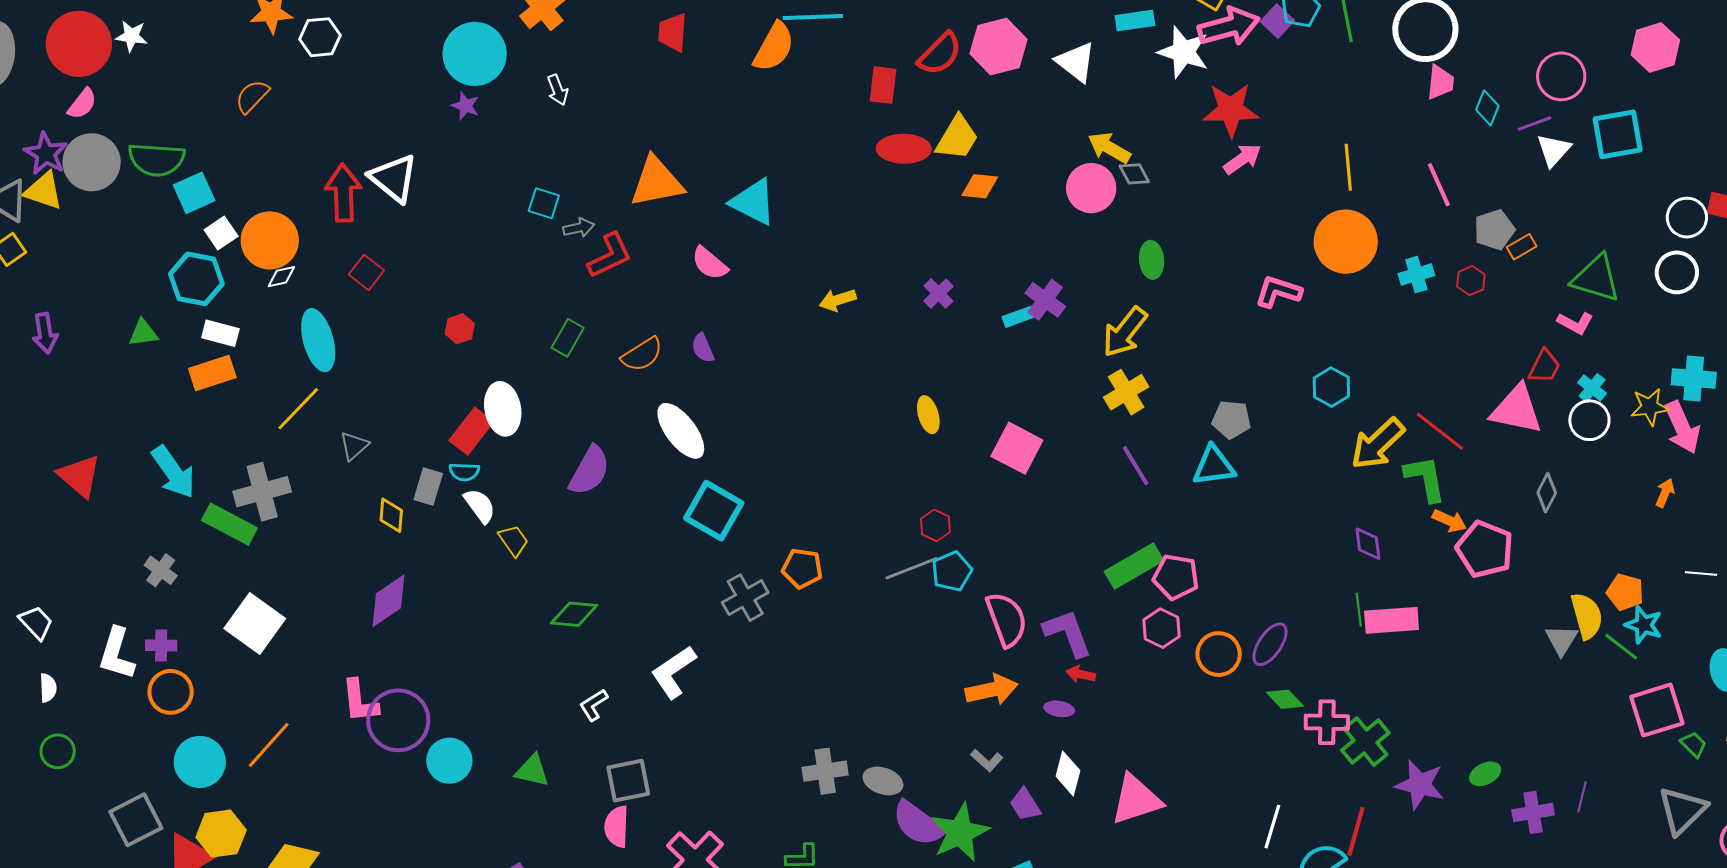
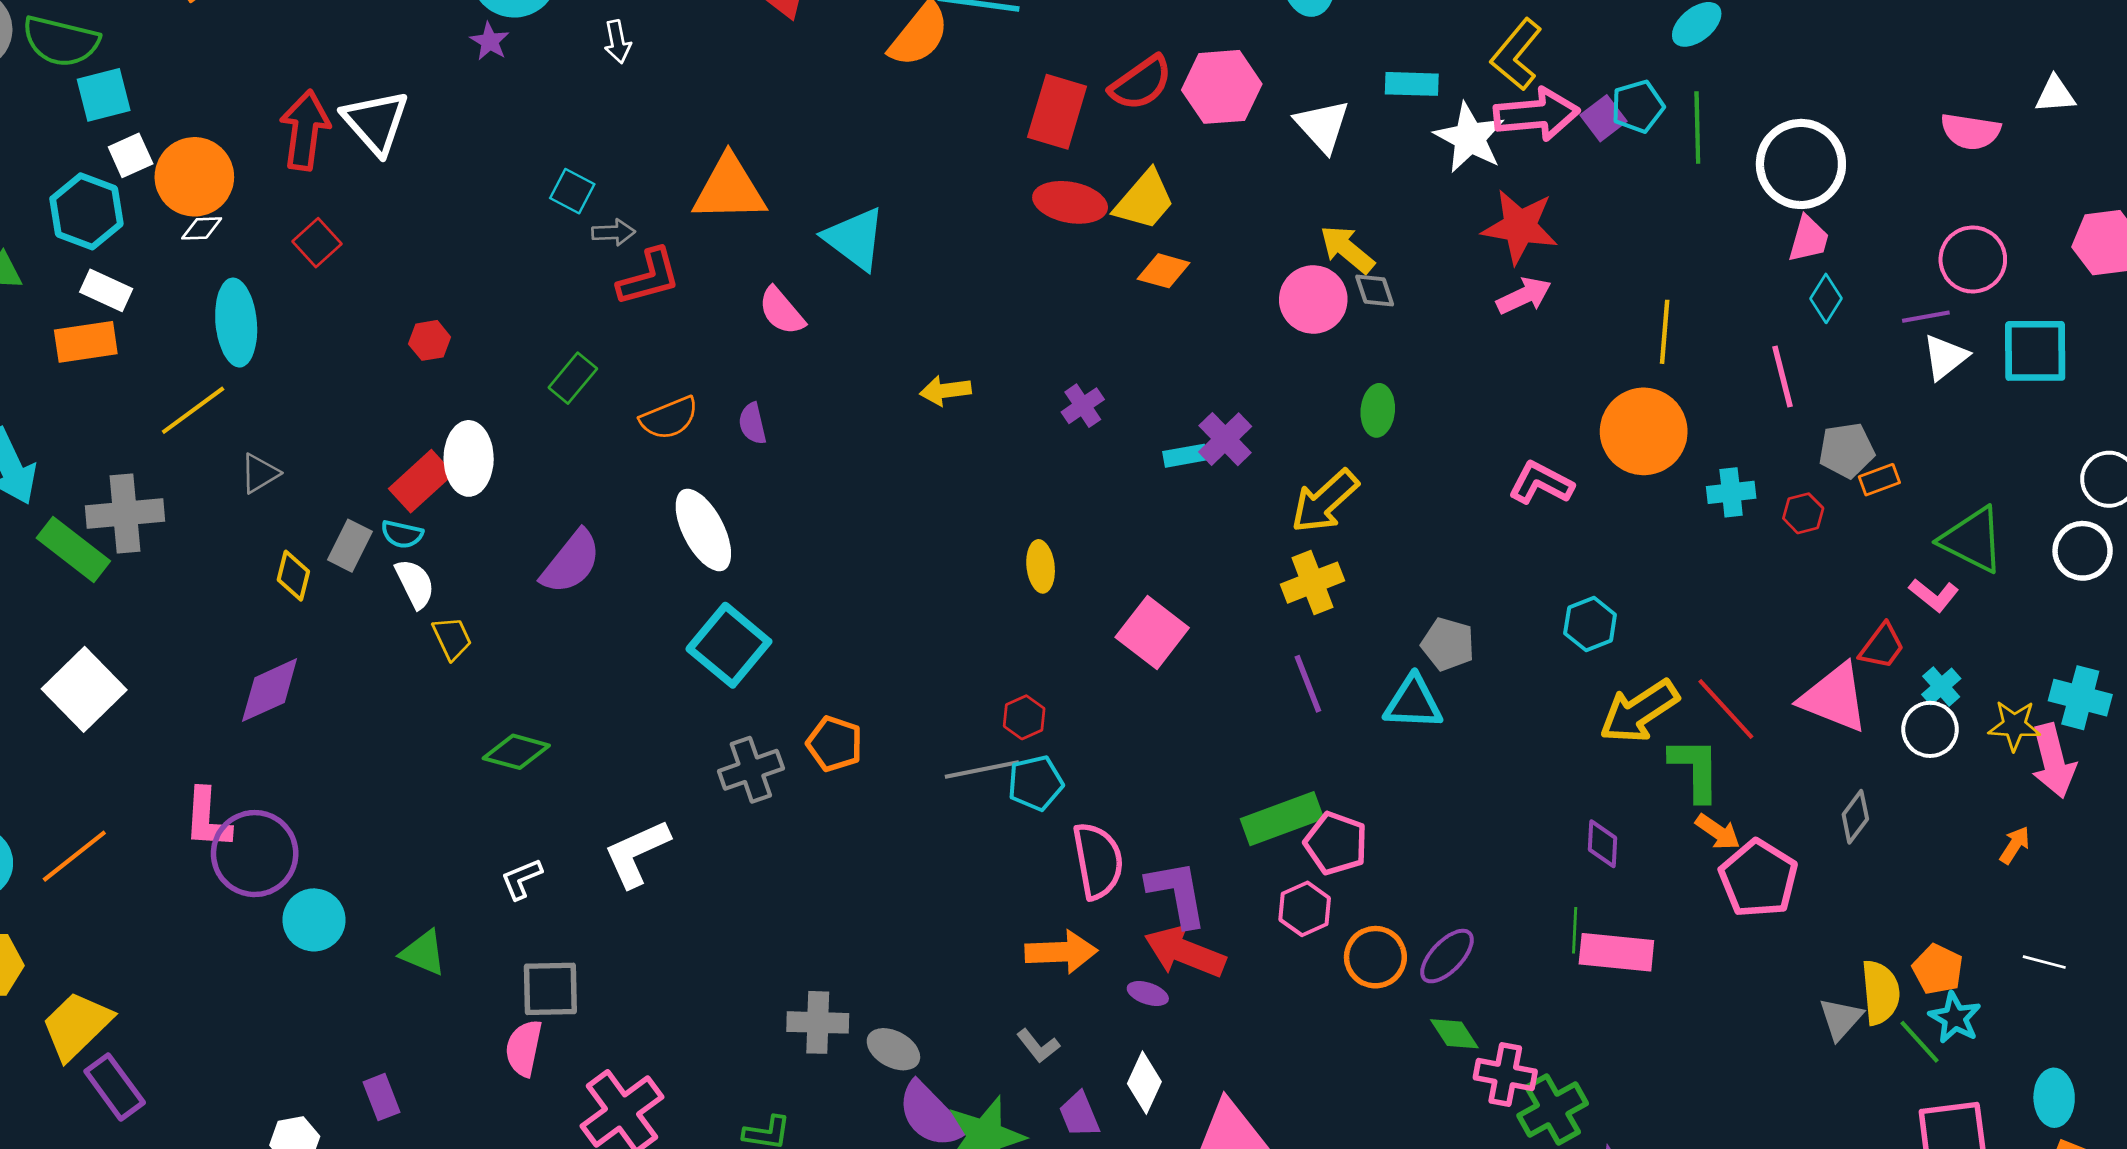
red rectangle: (883, 85) -> (1057, 112), size x1.4
cyan diamond: (1487, 108) -> (1826, 298), moved
red arrow: (1081, 674) -> (1185, 952), size x2.0

